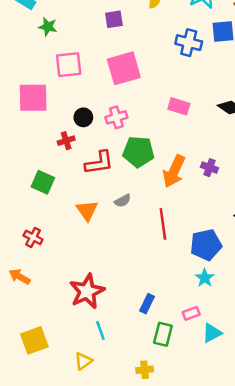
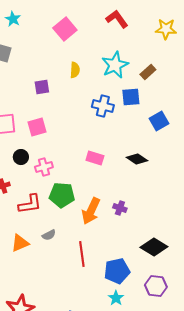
pink square: (124, 68) -> (37, 127), moved, size x0.7
black circle: (83, 117) -> (21, 157), moved
orange triangle: (87, 210) -> (20, 243), turned 42

